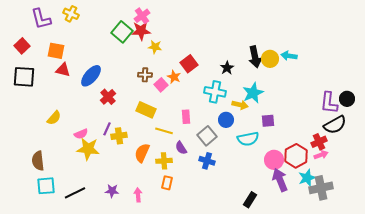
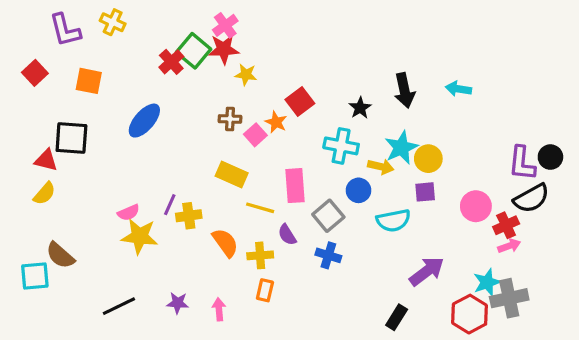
yellow circle: (270, 59) -> (428, 159), moved
red triangle: (63, 70) -> (46, 160), moved
black square: (24, 77) -> (71, 138), moved
red cross: (108, 97) -> (171, 62), moved
pink rectangle: (186, 117) -> (295, 186), size x1.5
yellow semicircle: (54, 118) -> (44, 194), moved
orange semicircle: (142, 153) -> (225, 243), turned 120
red hexagon: (296, 156) -> (470, 314), moved
pink circle: (274, 160) -> (476, 206), moved
brown semicircle: (38, 161) -> (60, 255), turned -42
purple arrow: (280, 180) -> (427, 271), moved, turned 75
cyan square: (46, 186) -> (35, 276), moved

